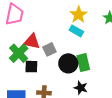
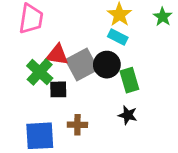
gray square: (49, 49) -> (82, 65), size x1.6
black circle: (68, 63) -> (107, 65), moved

